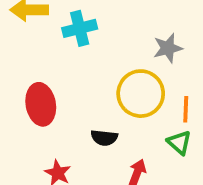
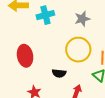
gray star: (168, 48) -> (82, 19), moved

